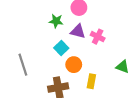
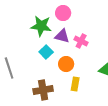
green star: (56, 21) -> (41, 26), size x1.5
orange circle: (74, 65) -> (66, 64), moved

